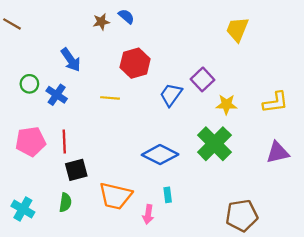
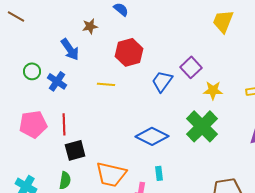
brown star: (101, 22) -> (90, 26), moved

